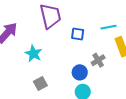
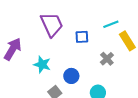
blue circle: (80, 72) -> (71, 76), moved

